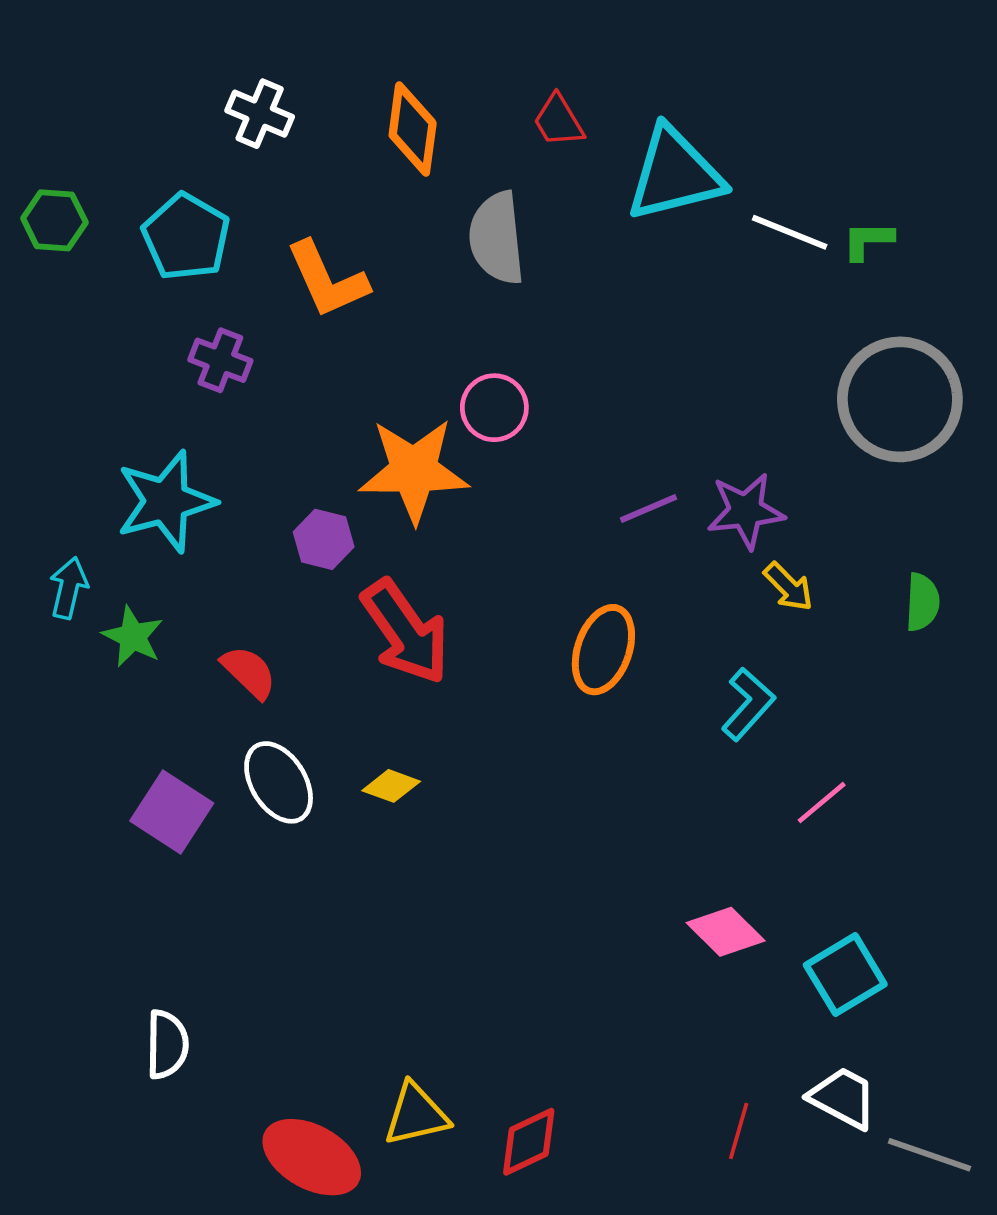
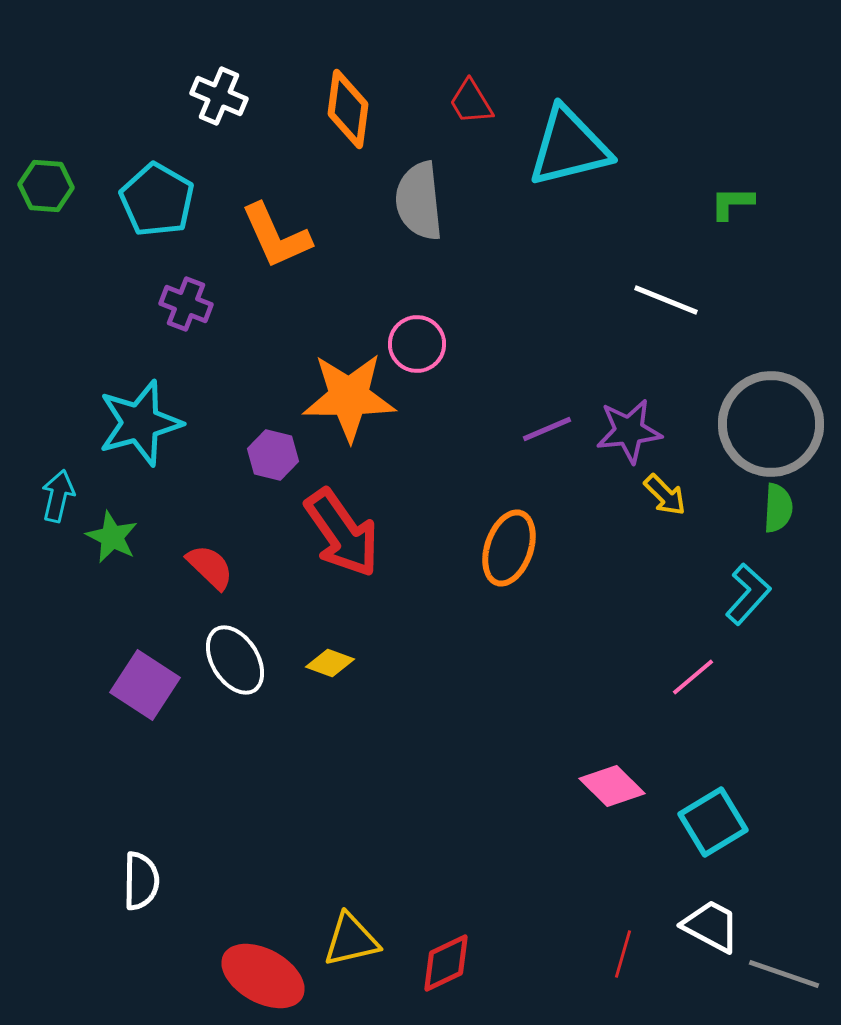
white line: (790, 232) -> (666, 300), moved
gray circle: (900, 399) -> (771, 424), moved
cyan L-shape: (748, 704) -> (748, 594), moved

